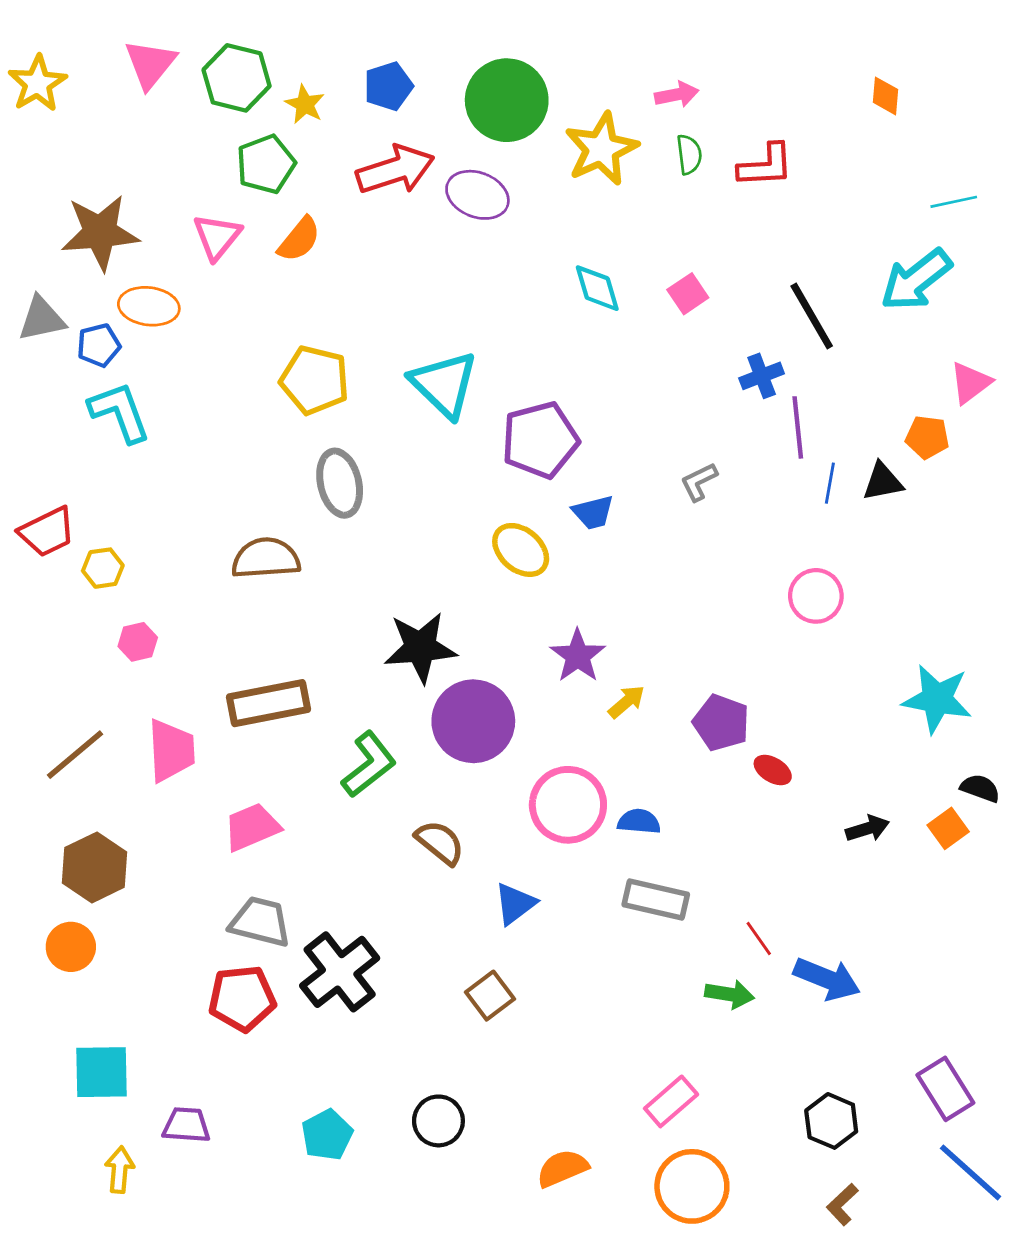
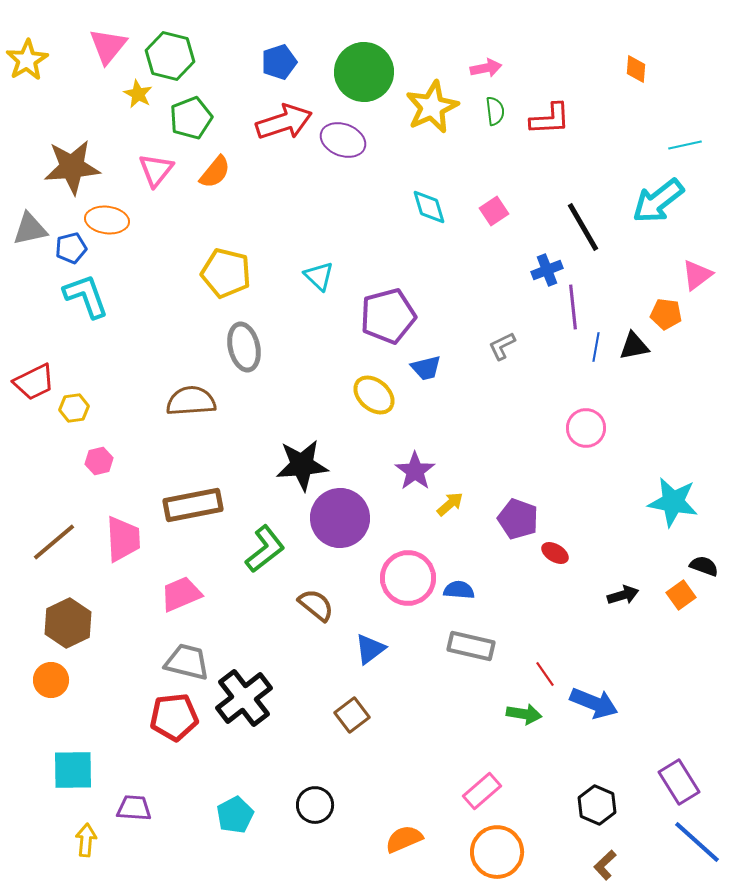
yellow star: (305, 104) -> (138, 94), moved
cyan triangle: (444, 384) -> (319, 276), size x0.6

